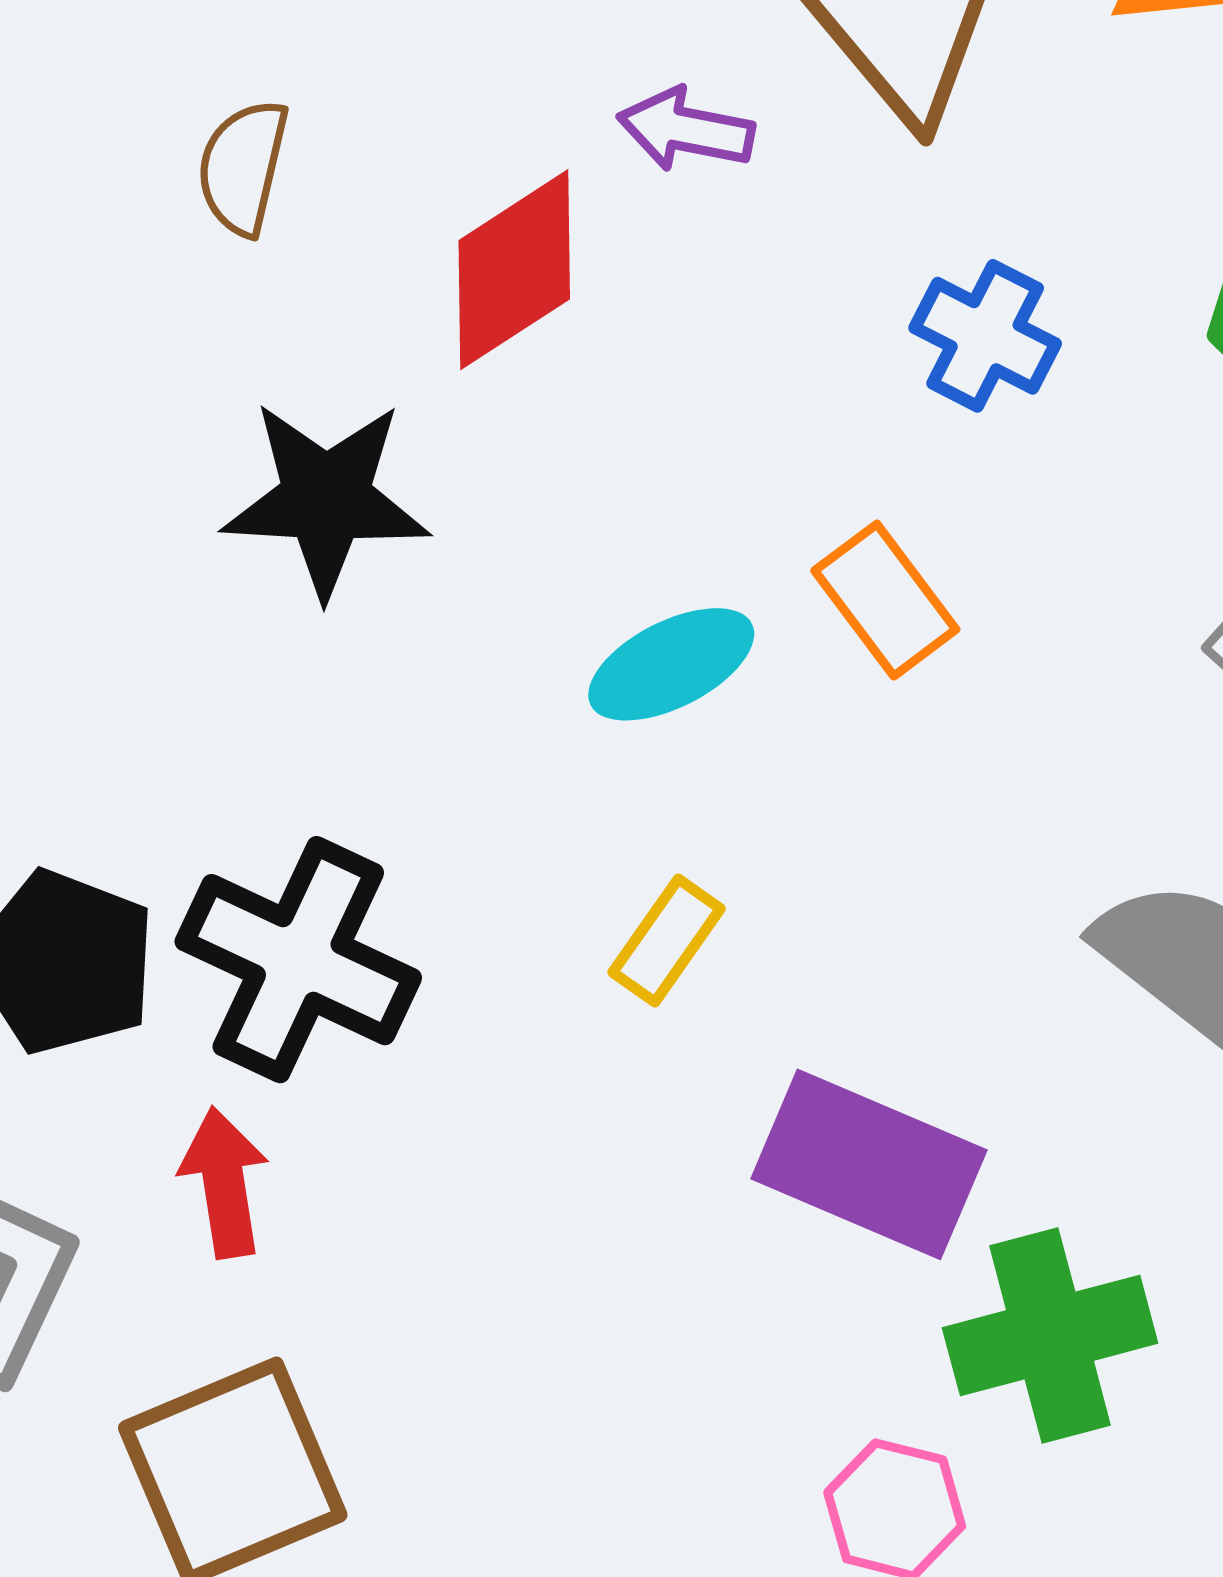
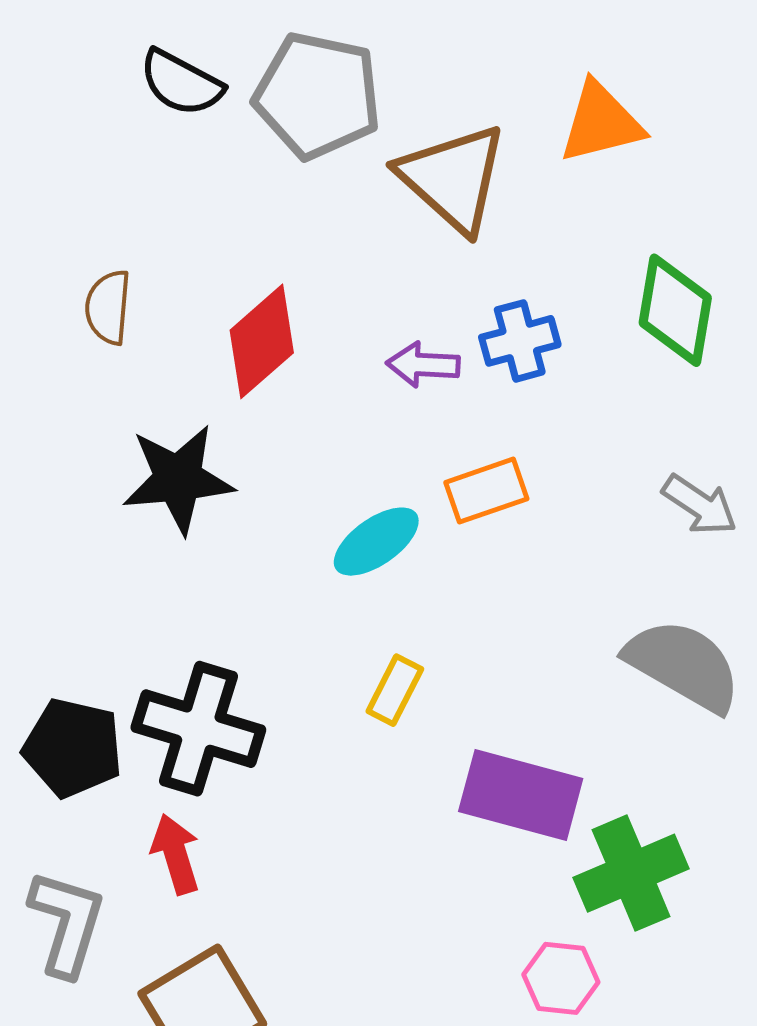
purple arrow: (686, 130) -> (423, 365), moved
blue cross: (985, 336) -> (520, 341), turned -34
orange rectangle: (885, 600) -> (486, 491), turned -64

